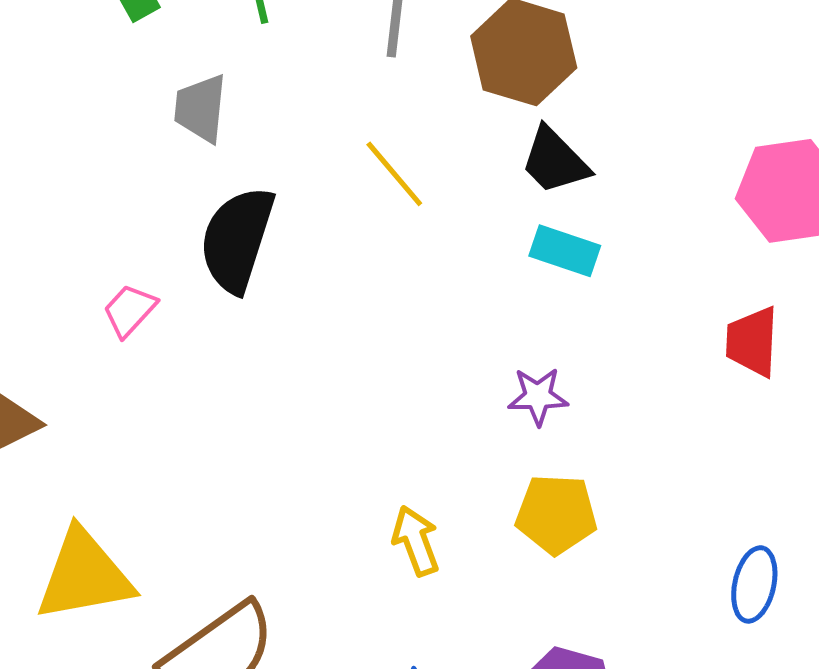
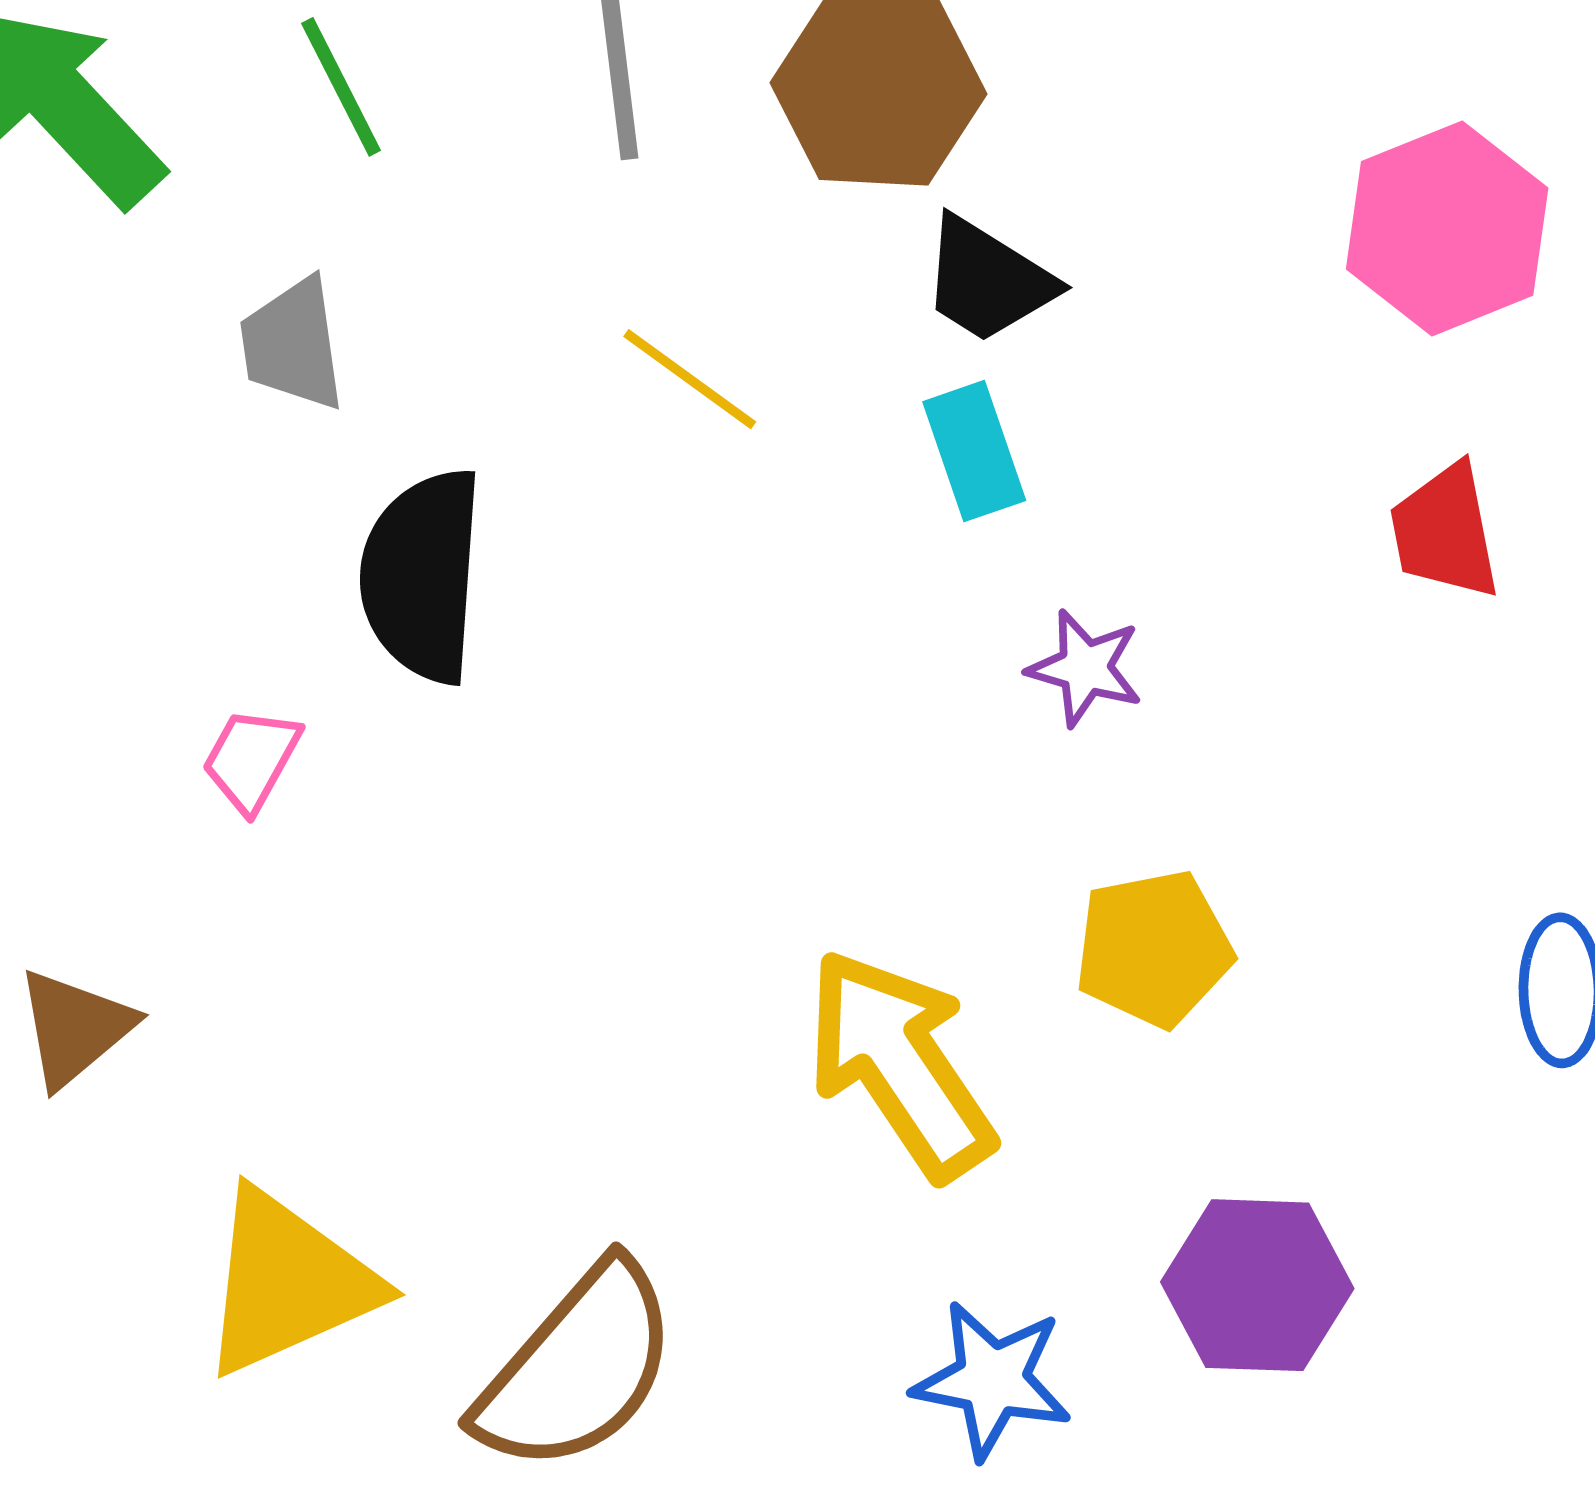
cyan rectangle: (565, 251) -> (974, 451), moved, turned 66
purple star: (538, 396) -> (1085, 668), moved, turned 30
yellow arrow: (416, 541) -> (900, 1064), size x1.8

